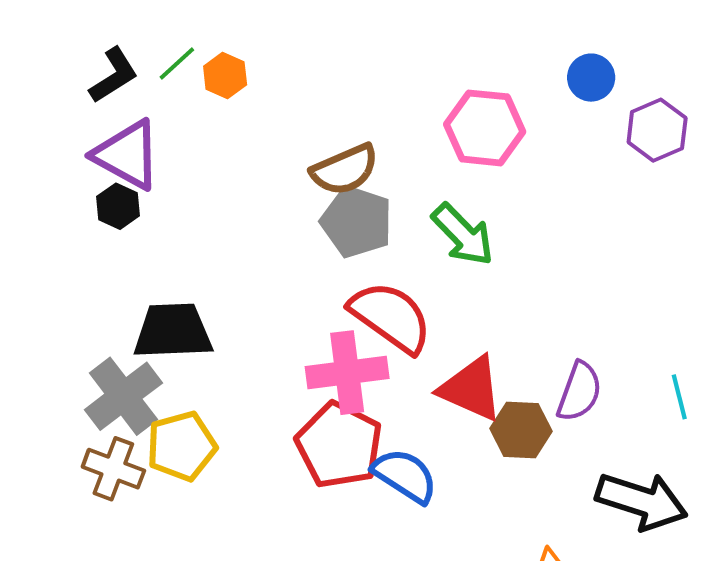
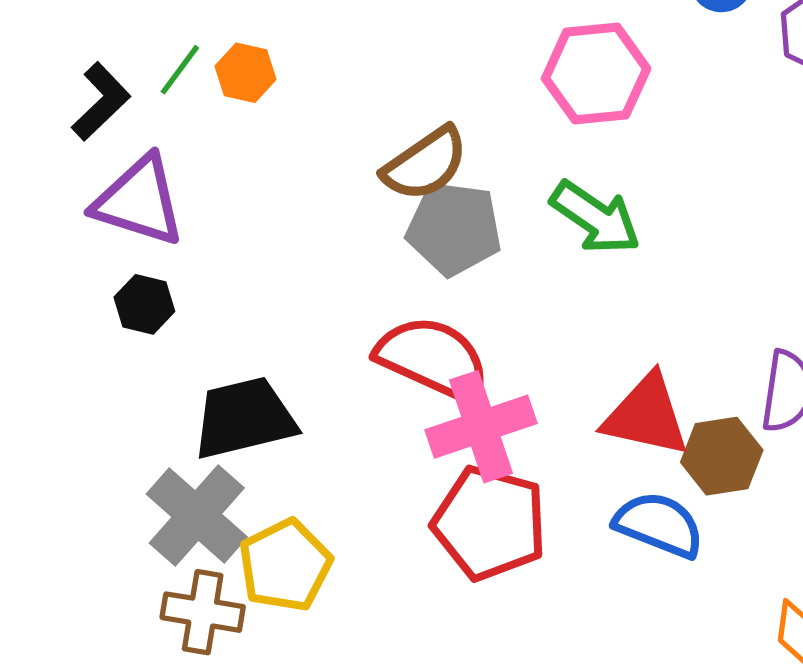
black hexagon: (118, 206) -> (144, 304), moved
red semicircle: (391, 317) -> (433, 359), moved
blue semicircle: (405, 476) -> (659, 525), moved

